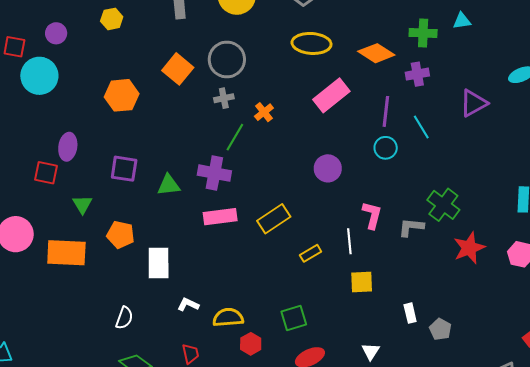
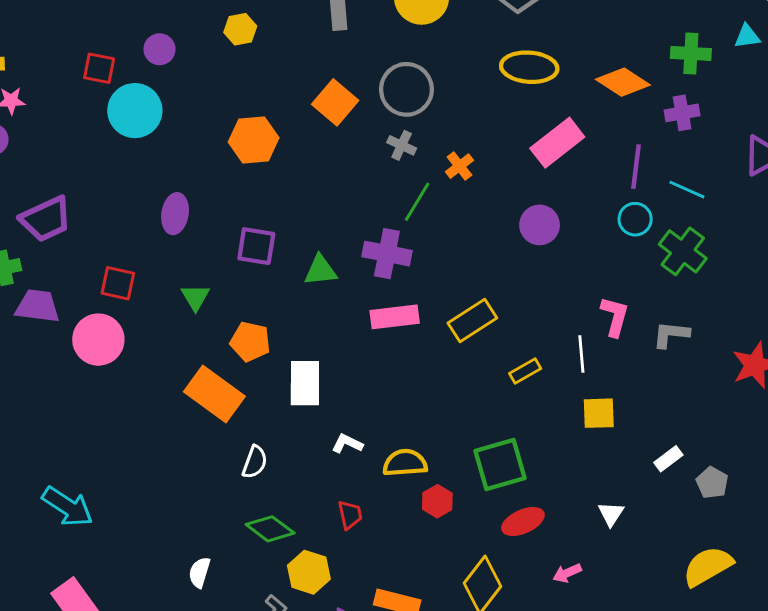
gray cross: (224, 98) -> (402, 145), turned 36
cyan line: (421, 127) -> (687, 190), turned -35
purple circle: (328, 168) -> (540, 225), moved
red square: (46, 173) -> (118, 283), moved
green cross: (443, 205) -> (683, 251), moved
orange rectangle: (66, 253) -> (214, 394), moved, turned 33
white rectangle: (410, 313) -> (668, 459), turned 66
green square: (294, 318) -> (500, 464), size x1.4

